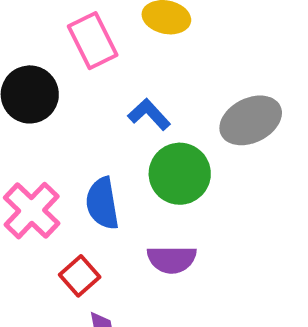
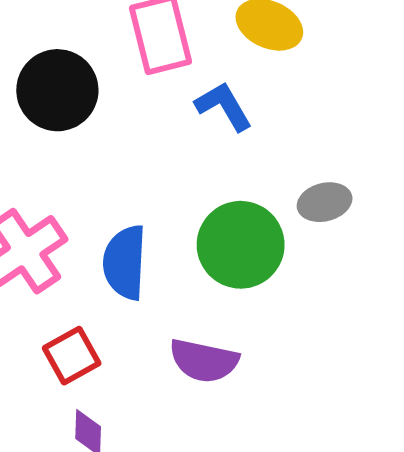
blue L-shape: (149, 114) -> (224, 106), moved
gray ellipse: (251, 120) -> (325, 202), moved, size x0.6

